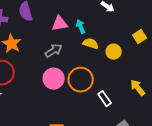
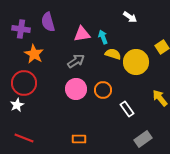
yellow circle: (114, 52) -> (136, 62), size x1.6
orange circle: (81, 80) -> (103, 90), size x0.7

